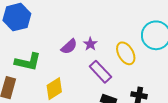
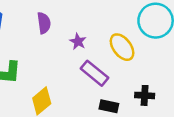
purple semicircle: (69, 47) -> (44, 23), moved, turned -48

